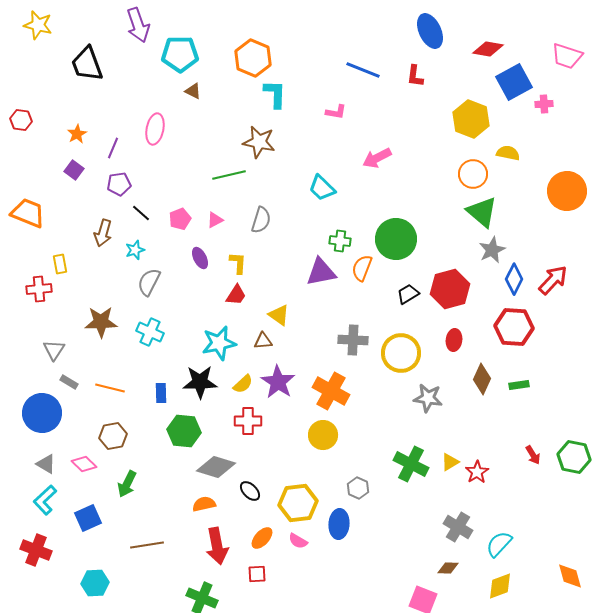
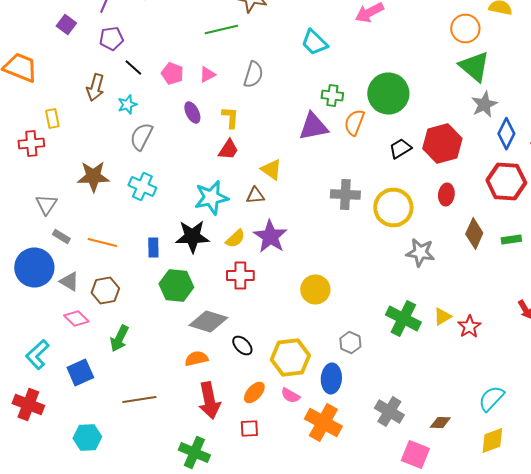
pink pentagon: (180, 219) -> (172, 74), turned -30
orange cross: (331, 391) -> (323, 422), moved
gray triangle: (46, 464) -> (69, 282), moved
gray cross: (458, 527) -> (389, 412), moved

